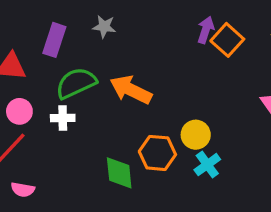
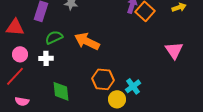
green semicircle: (76, 83) -> (54, 37), size x0.7
yellow circle: (196, 135) -> (117, 99), moved
green diamond: (119, 173) -> (61, 91), moved

